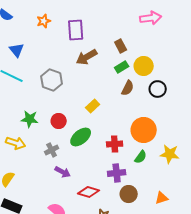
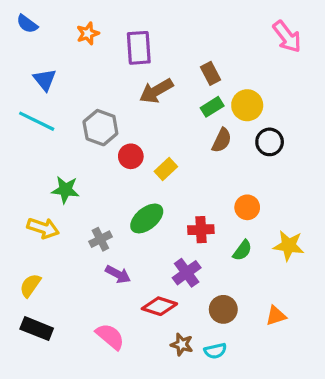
pink arrow: (151, 18) -> (287, 37), moved, turned 60
red circle: (59, 121) -> (131, 156), moved
orange circle: (144, 130) -> (247, 207), size x0.6
purple cross: (117, 173) -> (187, 273), moved, turned -30

